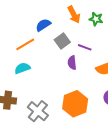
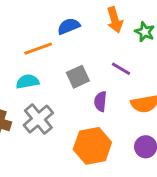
gray square: (62, 41) -> (78, 77), moved
purple semicircle: (72, 63) -> (100, 101), moved
gray cross: (38, 111) -> (38, 119), moved

